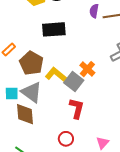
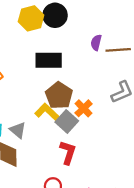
brown pentagon: (31, 63) -> (59, 95), moved
gray triangle: (32, 92) -> (18, 130), size x0.7

